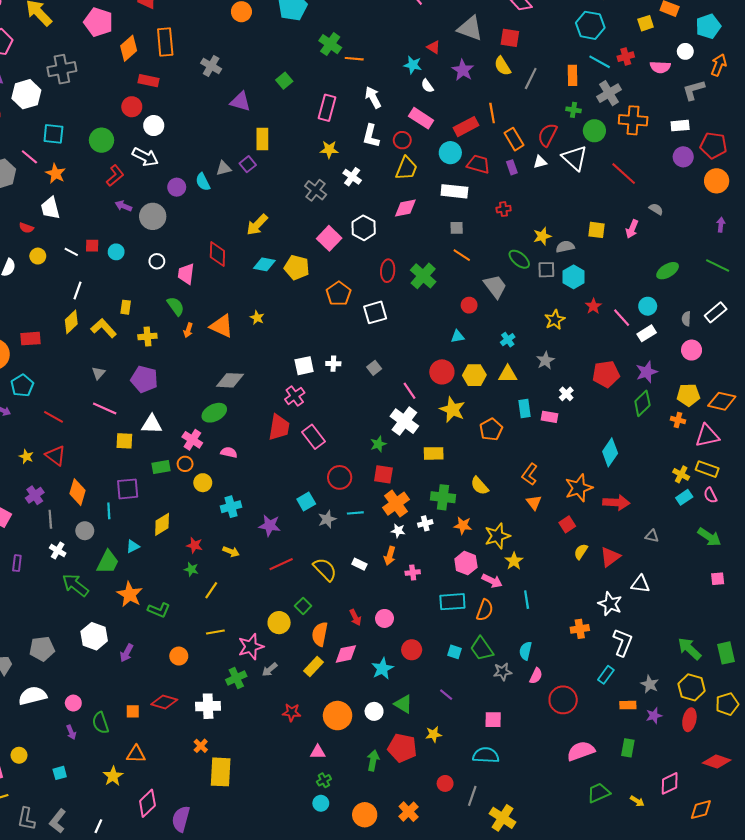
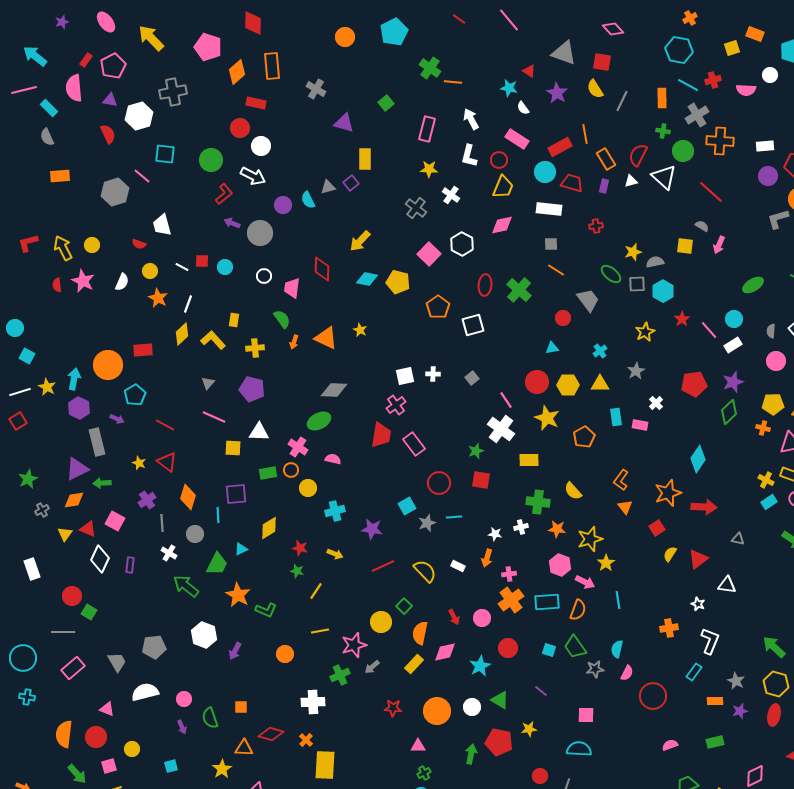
gray L-shape: (694, 90) -> (778, 219), moved
purple rectangle: (512, 167) -> (604, 186), turned 32
orange star: (56, 174) -> (158, 298), moved
gray semicircle: (656, 209) -> (702, 226), moved
orange cross: (396, 504) -> (511, 600), moved
white star: (610, 604) -> (698, 604), size x0.6
red diamond: (164, 702) -> (271, 734), moved
green rectangle: (628, 748) -> (715, 742), turned 66
pink semicircle: (581, 751) -> (670, 745), size x0.6

